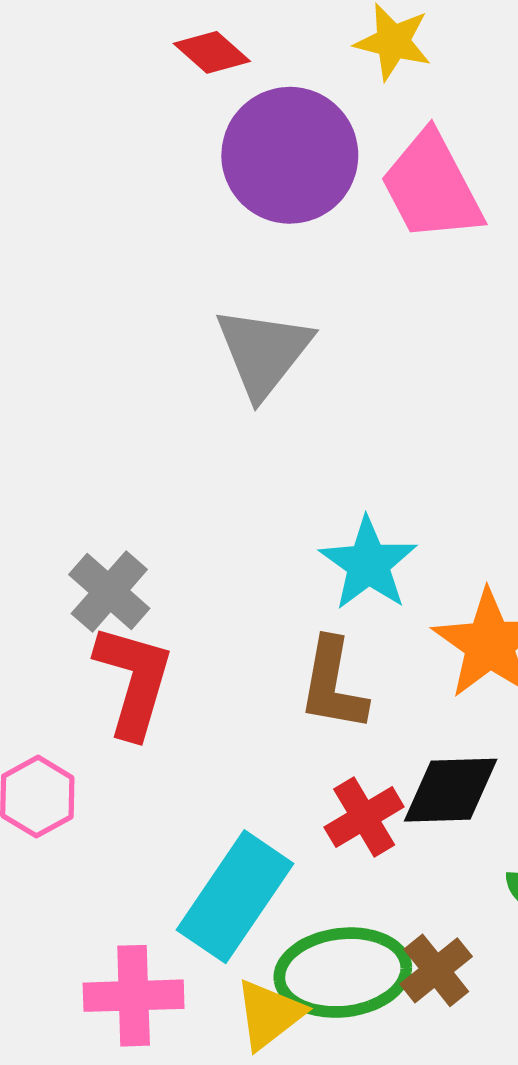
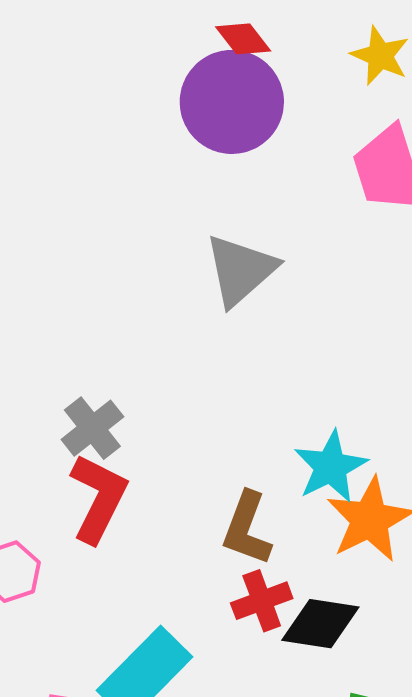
purple circle: (290, 155) -> (232, 102), moved
cyan star: (368, 564) -> (331, 467), moved
red cross: (364, 817) -> (262, 601), moved

